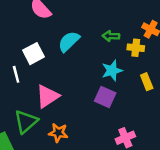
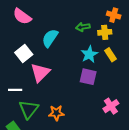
white line: (16, 74) -> (15, 90), moved, turned -64
yellow rectangle: (147, 82) -> (111, 55), moved
pink triangle: (47, 96) -> (40, 73), moved

